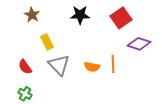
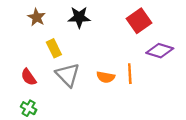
black star: (80, 15) -> (79, 17), moved

